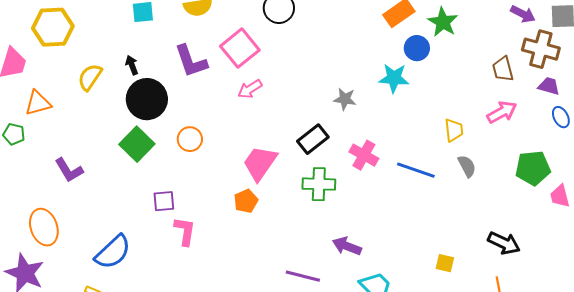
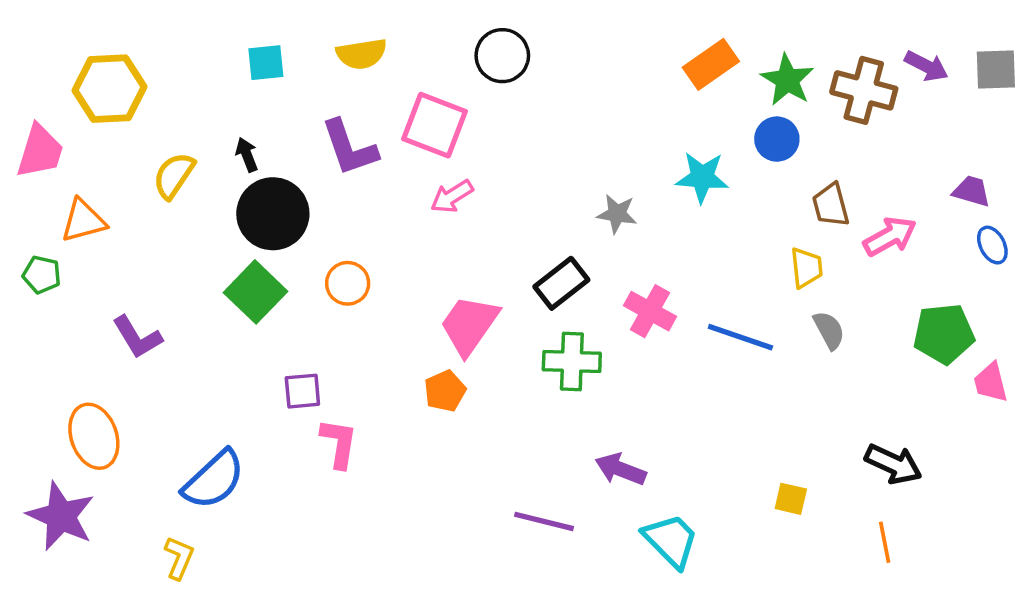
pink square: (240, 48) -> (435, 125), turned -30
blue circle: (417, 48) -> (777, 139), moved
brown cross: (541, 49) -> (864, 90), moved
brown trapezoid: (503, 69) -> (831, 205), moved

